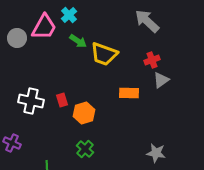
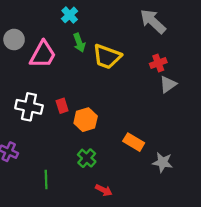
pink trapezoid: (44, 27) -> (43, 54), moved
green arrow: (78, 41) -> (79, 43), turned 36
orange rectangle: (129, 93) -> (134, 142), moved, turned 30

